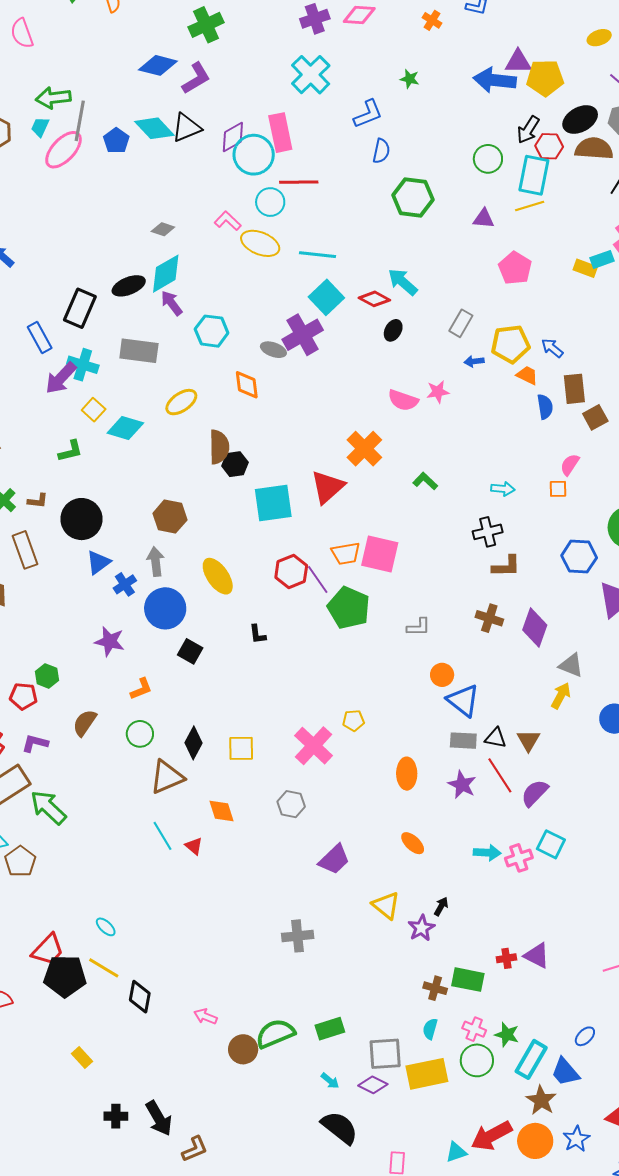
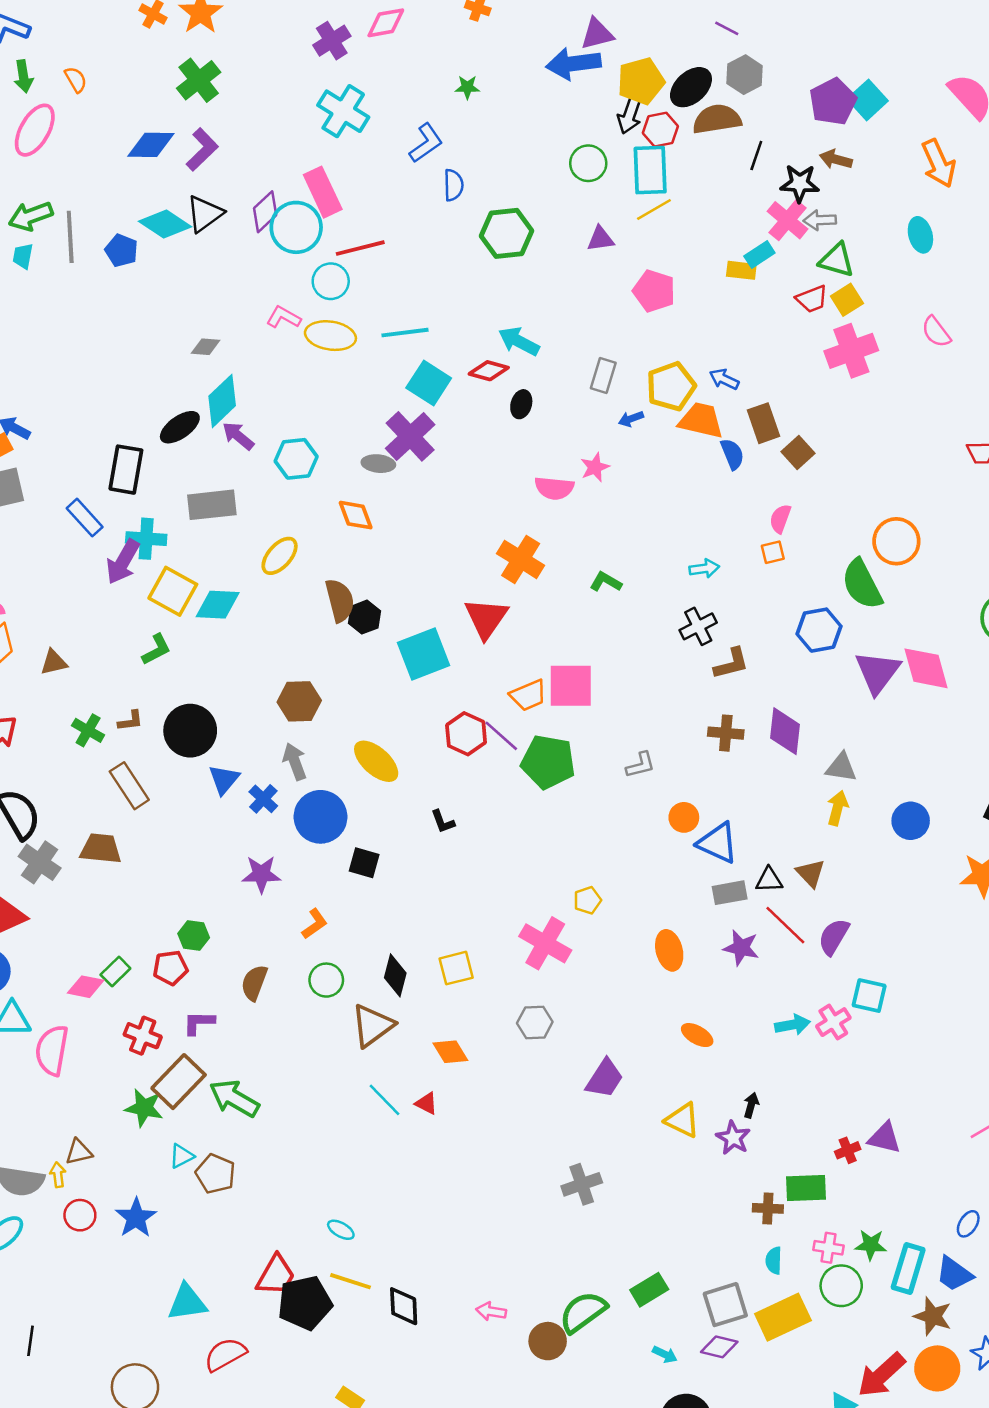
yellow pentagon: (545, 78) -> (641, 81), moved
pink ellipse: (63, 150) -> (35, 130), moved
orange trapezoid: (527, 375) -> (701, 420), size x1.6
yellow square: (94, 410) -> (173, 591), size x1.6

